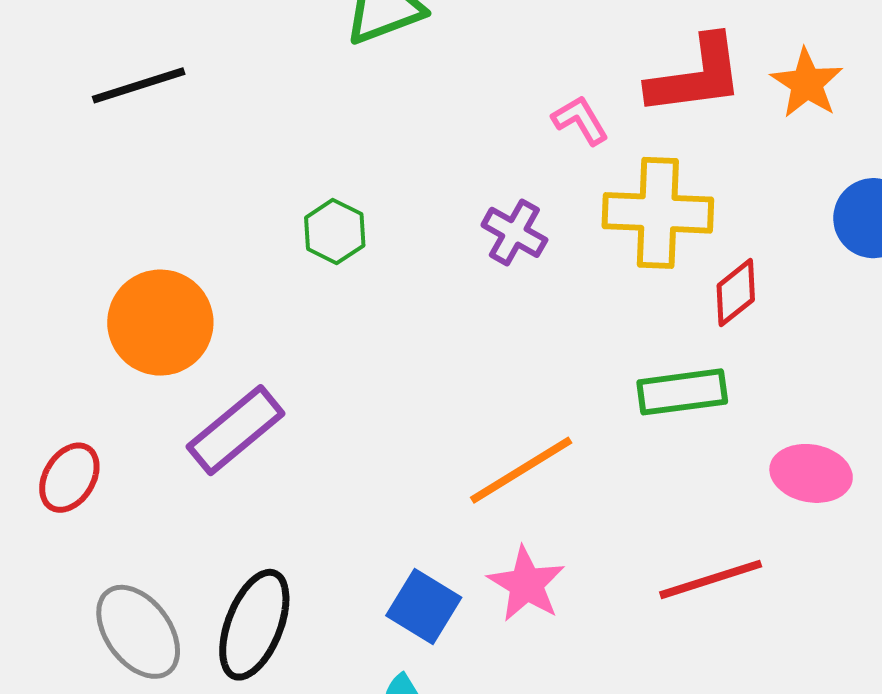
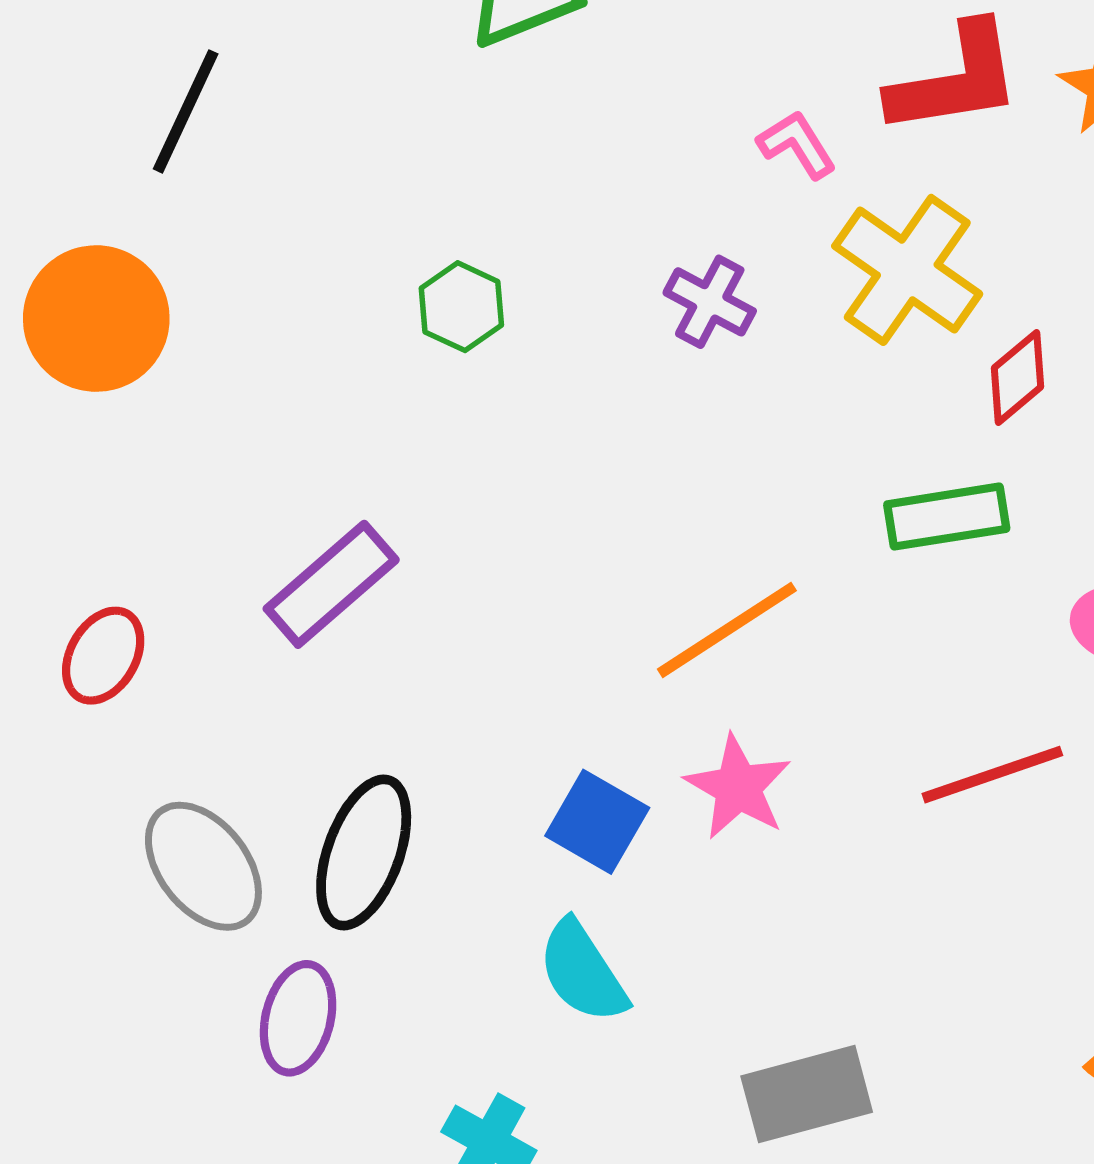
black line: (139, 85) -> (186, 111), turned -46
yellow cross: (658, 213) -> (907, 270), turned 34
orange circle: (160, 323) -> (96, 319), moved

